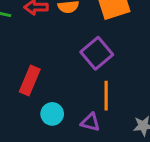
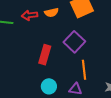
red rectangle: (30, 81) -> (45, 55), moved

